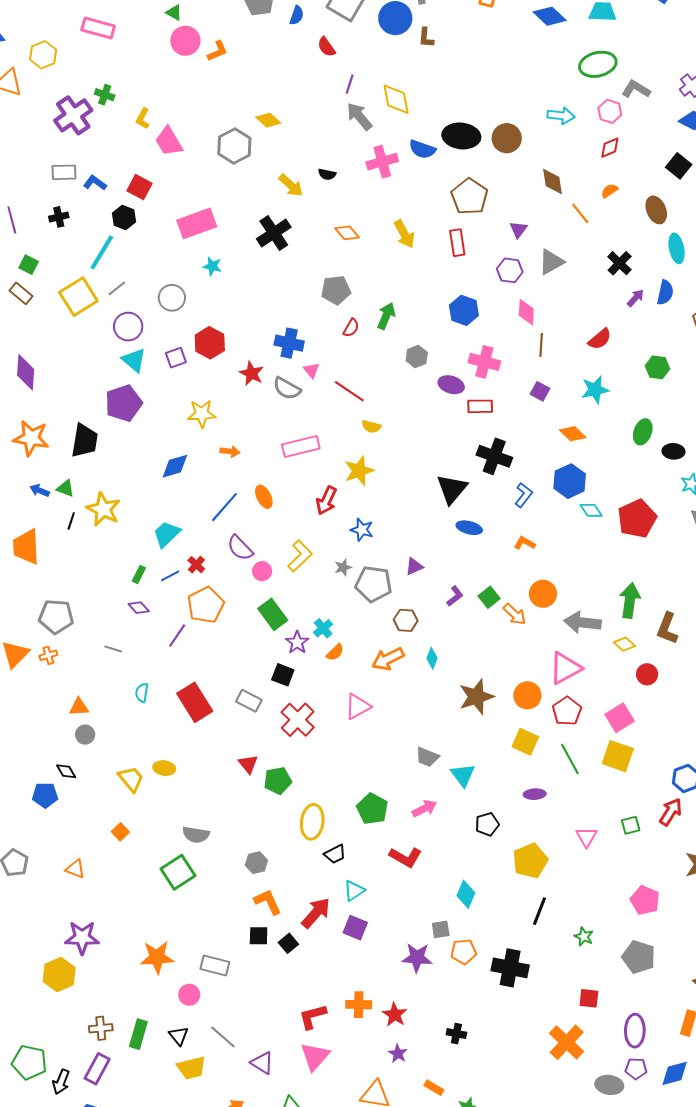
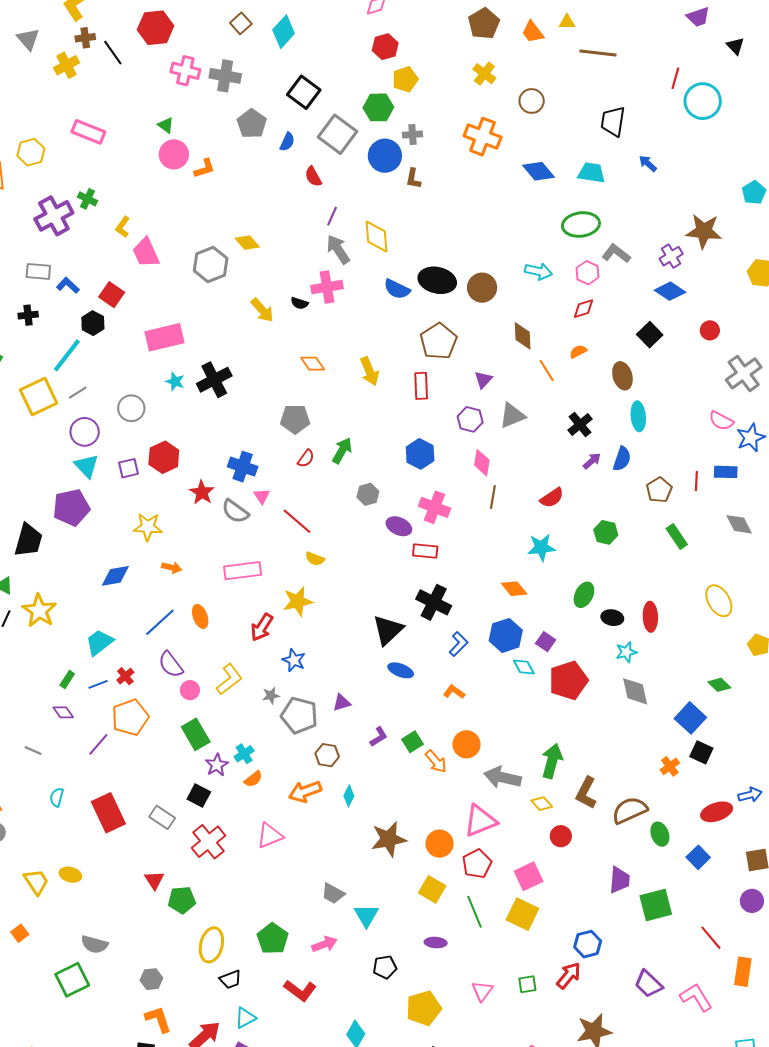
pink cross: (382, 162) -> (327, 287), moved
black cross: (274, 233) -> (214, 380), moved
purple square: (540, 391) -> (546, 642), moved

